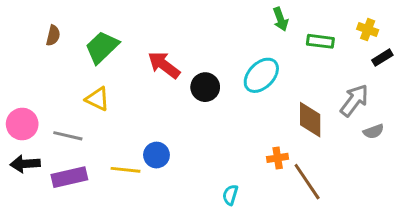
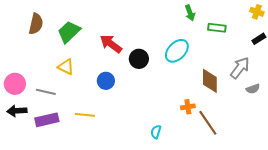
yellow cross: (368, 30) -> (257, 12), moved
brown semicircle: (53, 35) -> (36, 24), size x1.5
blue circle: (156, 155) -> (106, 81), moved

